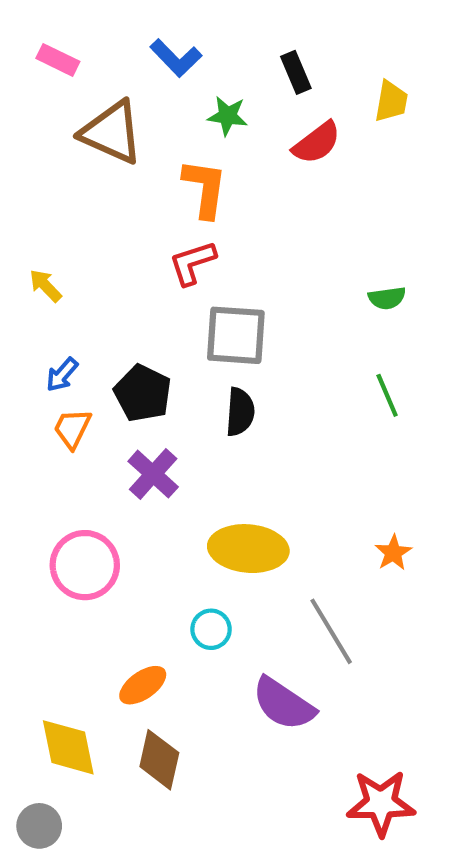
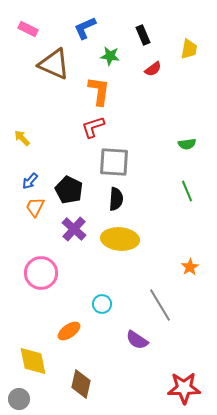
blue L-shape: (176, 58) -> (85, 28), turned 110
red semicircle: (317, 143) -> (153, 69), size x0.7
yellow ellipse: (248, 549) -> (120, 239), moved
purple semicircle: (284, 704) -> (137, 340), size x0.7
brown diamond: (159, 760) -> (81, 384), moved

